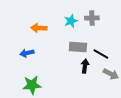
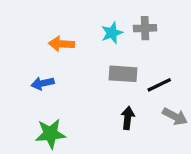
black line: (101, 54) -> (159, 85), turned -56
black arrow: (85, 66) -> (128, 118), moved

